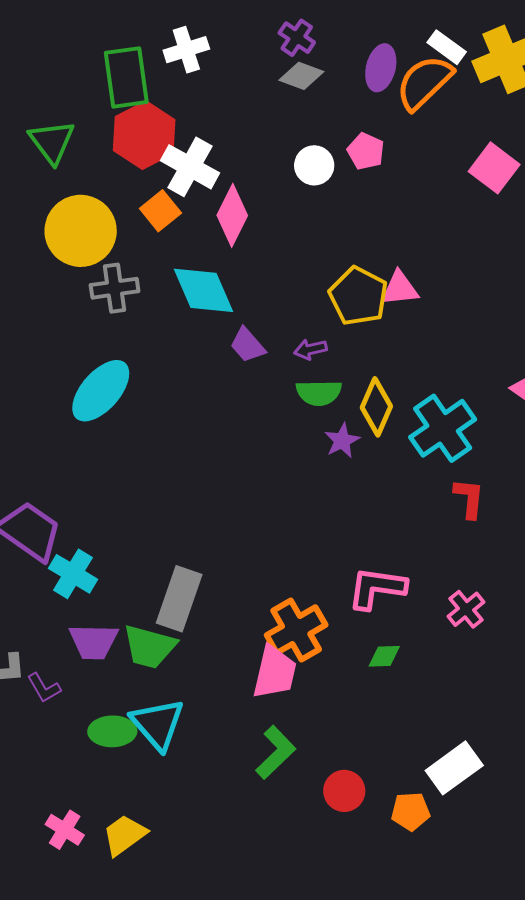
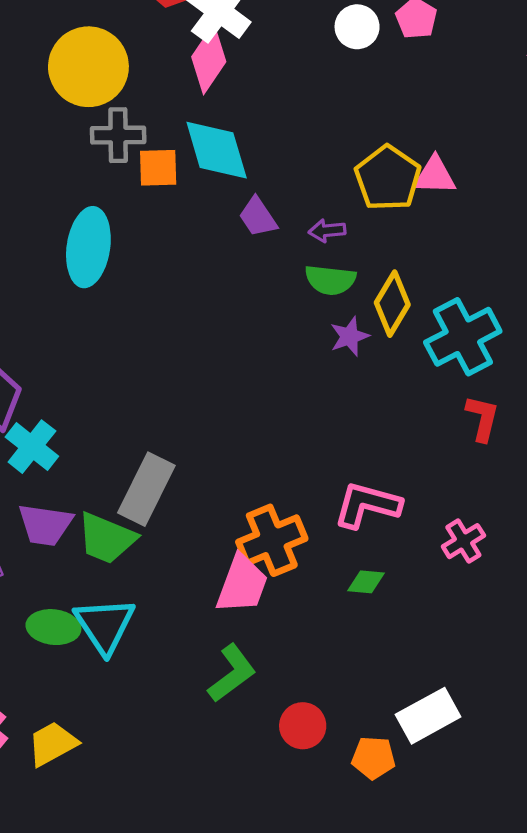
orange square: (160, 211) -> (158, 168), moved, turned 30
pink diamond: (232, 215) -> (209, 59), moved
cyan ellipse: (101, 391) -> (88, 247), turned -40

